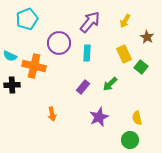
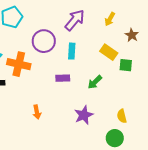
yellow rectangle: (124, 54) -> (109, 52), turned -30
green square: (141, 67) -> (126, 65), turned -32
purple rectangle: (83, 87) -> (63, 78), moved, turned 48

